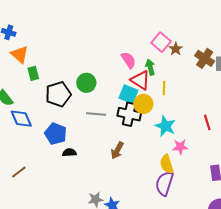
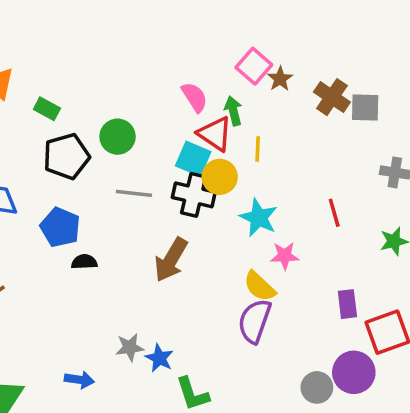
green rectangle: (33, 73) -> (47, 109), moved, turned -48
brown arrow: (117, 150) -> (171, 260), size x1.4
yellow semicircle: (167, 164) -> (259, 286), turned -30

